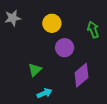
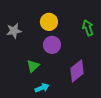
gray star: (13, 18) -> (14, 31), moved
purple circle: (65, 48) -> (52, 45), moved

